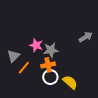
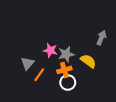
gray arrow: (86, 37) -> (101, 38), turned -32
yellow semicircle: (70, 82) -> (88, 61), moved

